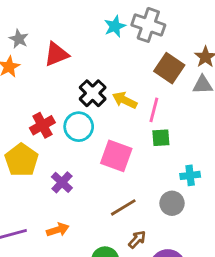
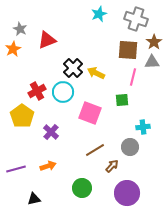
gray cross: (148, 25) -> (136, 19), moved
cyan star: (115, 26) -> (99, 14), moved
brown square: (169, 68) -> (128, 50), turned -30
pink line: (154, 110) -> (133, 77), moved
brown arrow: (137, 239) -> (112, 166), moved

